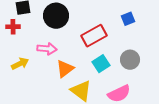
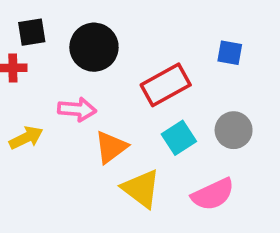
blue square: (128, 19) -> (230, 53), turned 32

